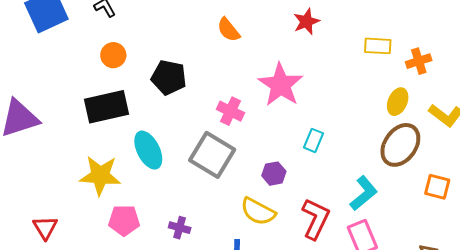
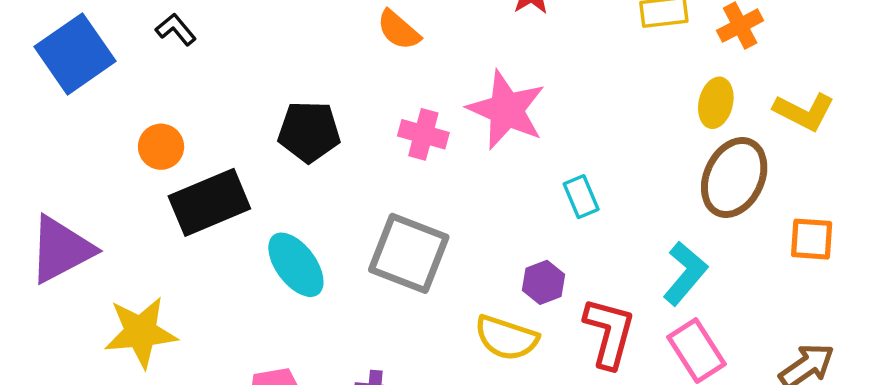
orange circle: (113, 55) -> (161, 147), moved
pink cross: (230, 111) -> (423, 134), moved
cyan rectangle: (313, 140) -> (581, 197), turned -35
purple hexagon: (274, 174) -> (544, 282), moved
yellow star: (100, 176) -> (141, 332), moved

